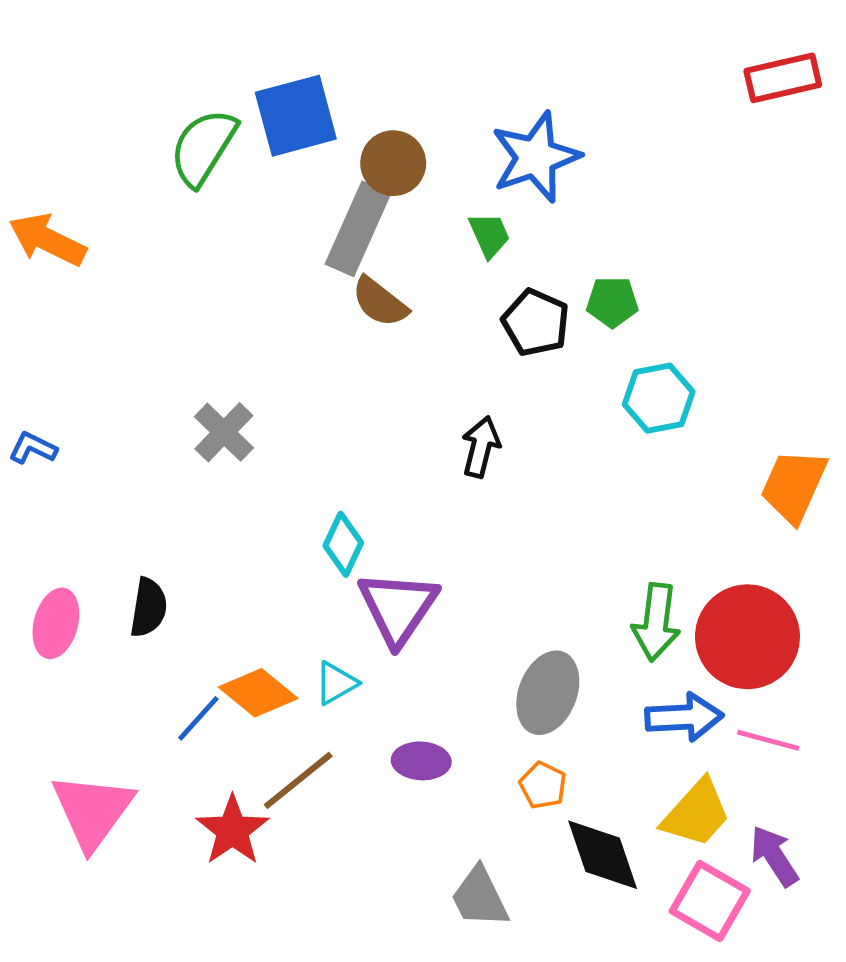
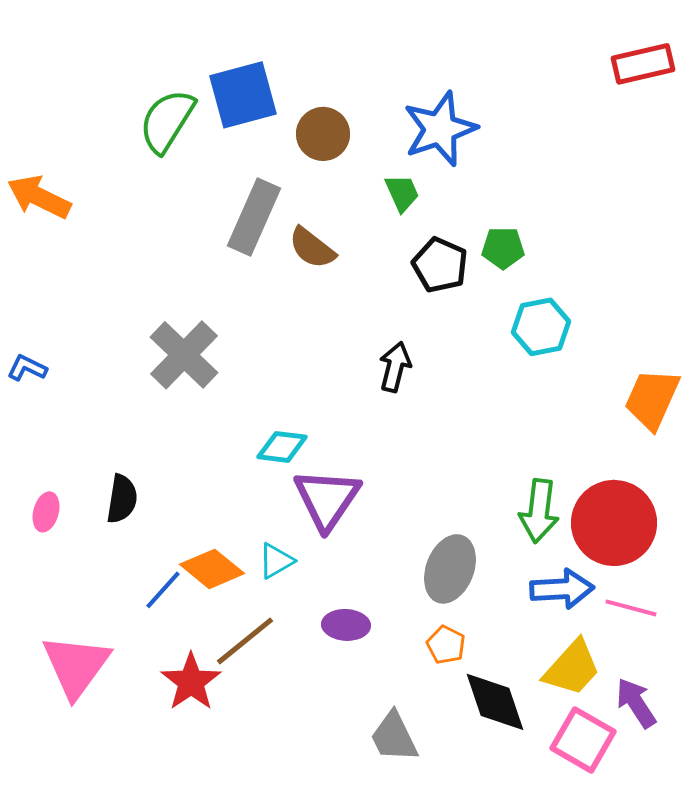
gray rectangle: (358, 229) -> (254, 217), moved
gray cross: (224, 432) -> (184, 355), size x1.4
cyan diamond: (343, 544) -> (282, 447), turned 72
pink ellipse: (56, 623) -> (46, 512), size x0.7

